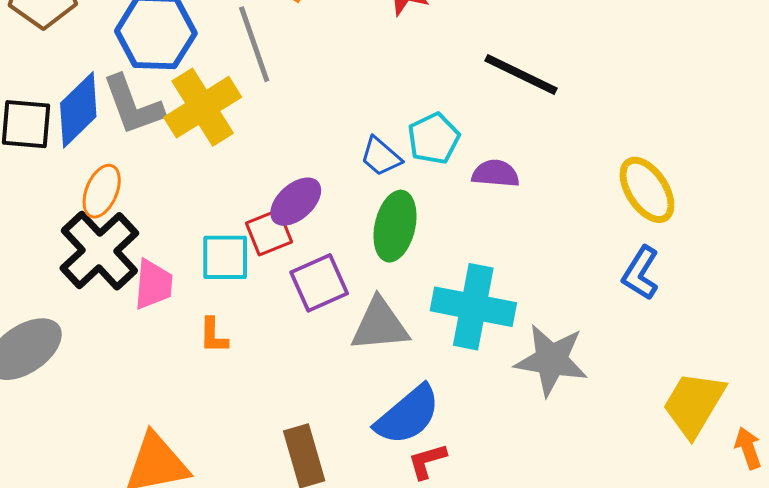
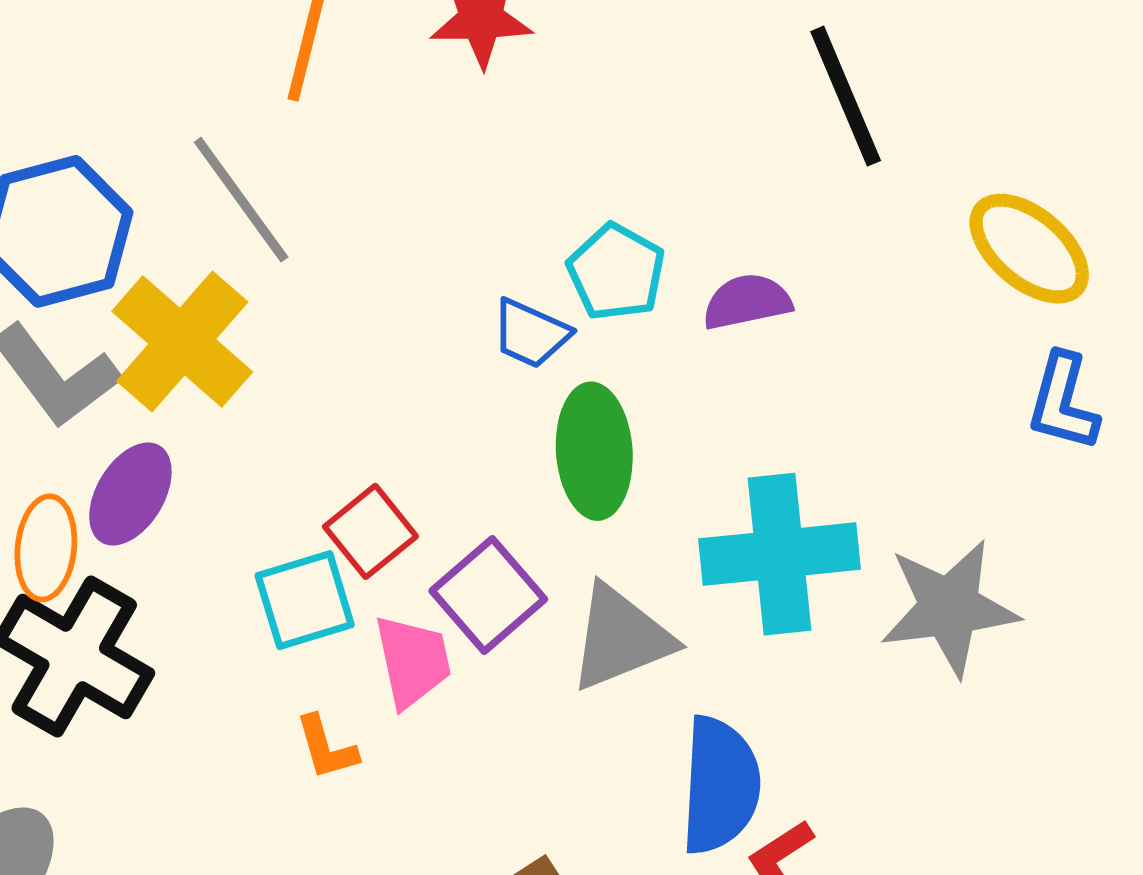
black line: (521, 74) -> (846, 96), moved, turned 58
purple ellipse: (296, 202) -> (130, 494), moved
pink trapezoid: (153, 284) -> (413, 661), moved
blue semicircle: (408, 415) -> (720, 785), turned -30

